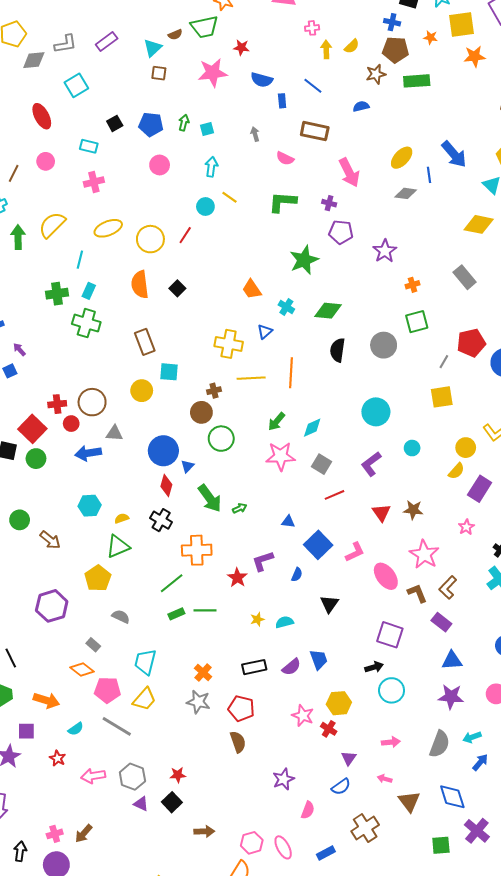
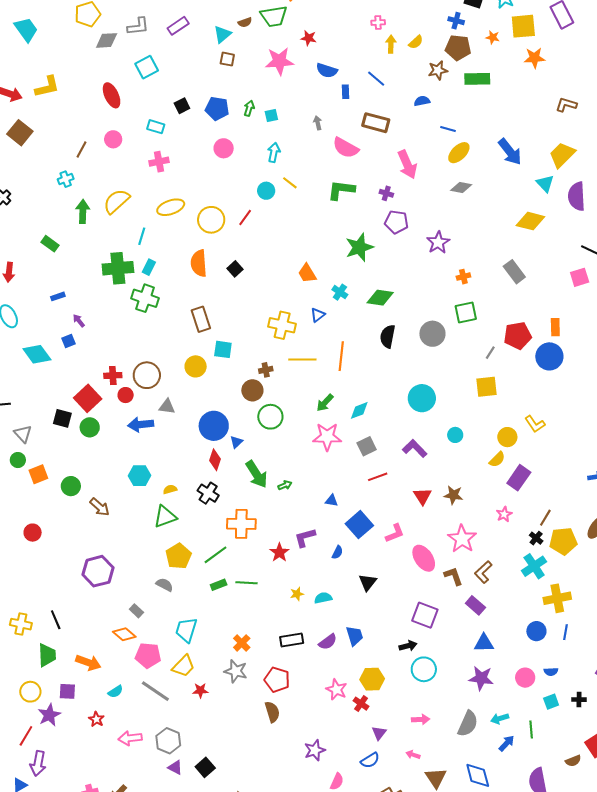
pink semicircle: (285, 158) -> (346, 148), size x1.5
blue line: (429, 175) -> (448, 129), moved, turned -70
green cross: (57, 294) -> (118, 268), size x1.4
gray square: (322, 464) -> (367, 446), turned 30
purple L-shape: (371, 464) -> (415, 448), turned 80
yellow pentagon: (98, 578) -> (178, 556), moved
red star: (178, 775) -> (200, 690), moved

